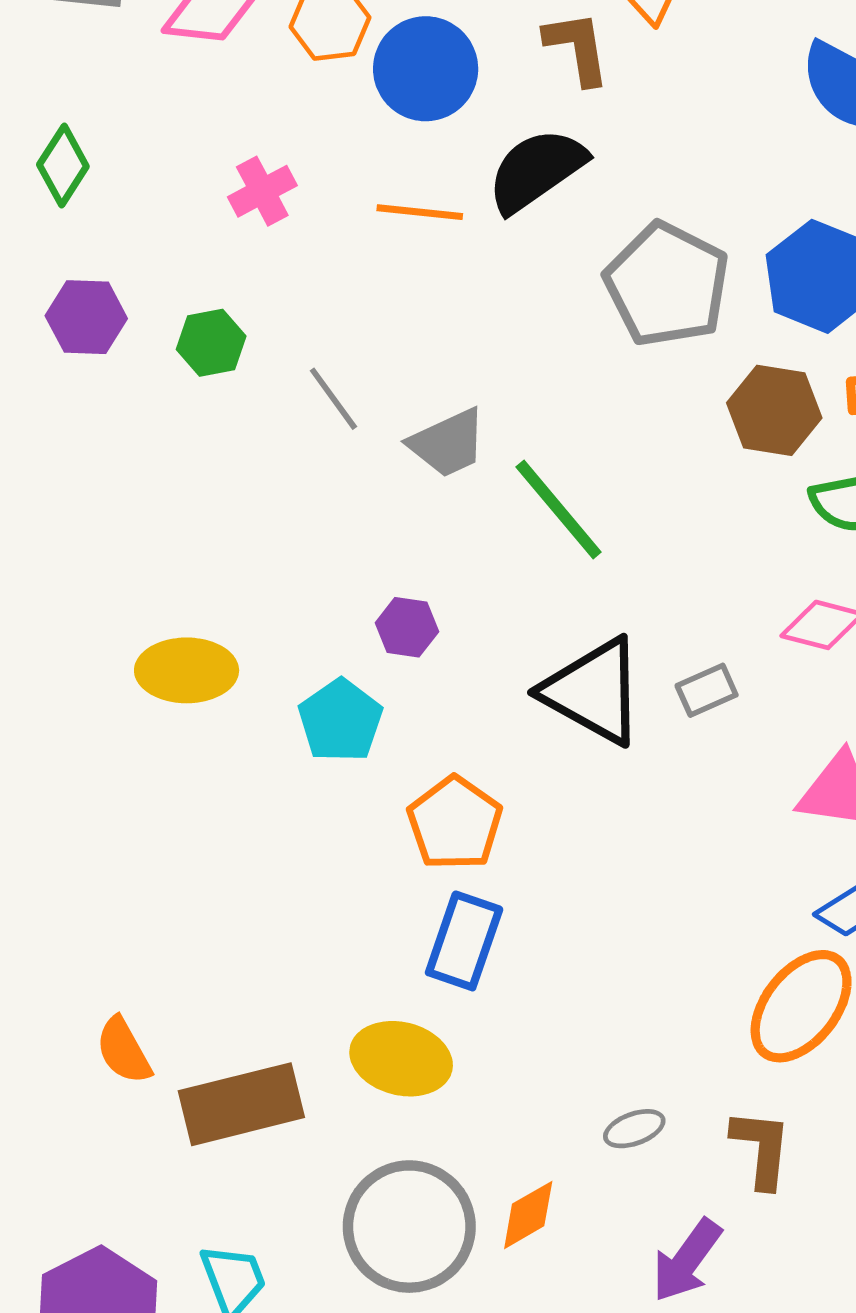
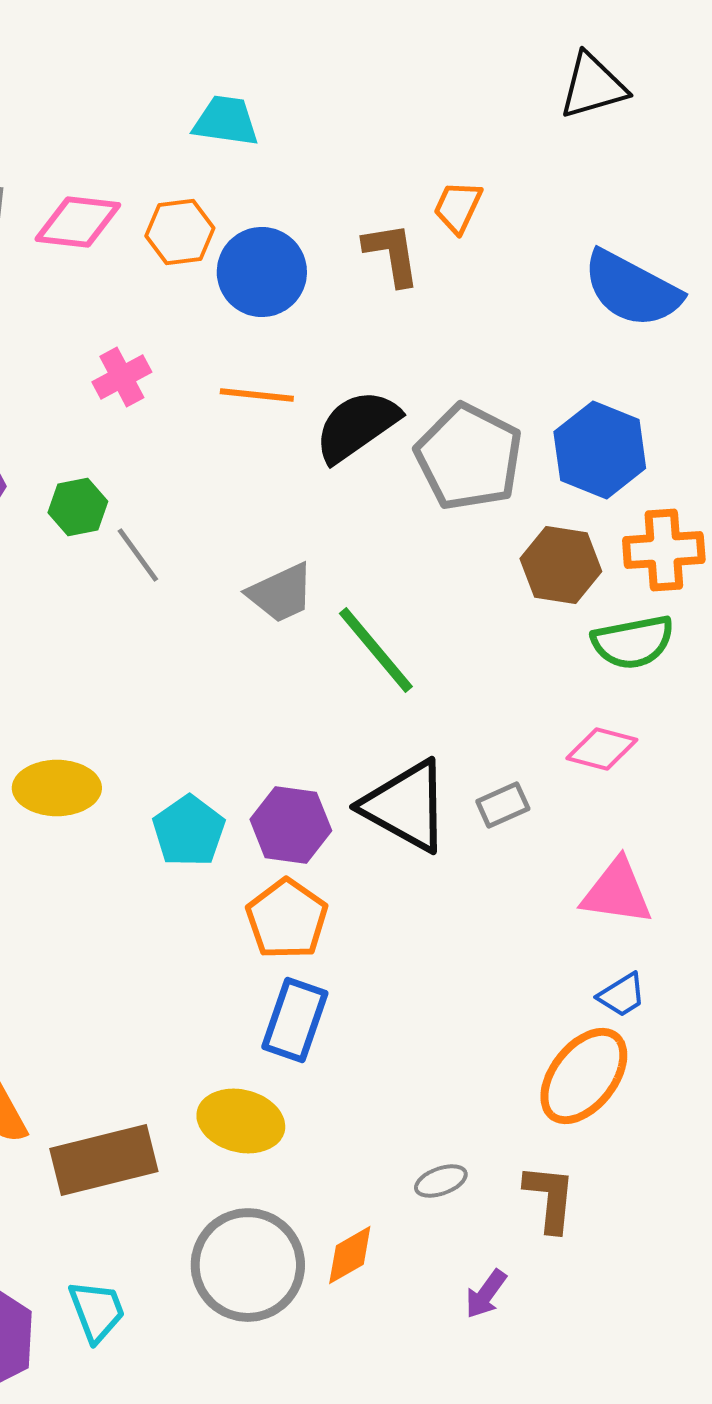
black semicircle: (536, 170) -> (357, 426), moved
gray line: (333, 399) -> (138, 555), moved
purple hexagon: (407, 627) -> (291, 825), moved, size x1.5
purple arrow: (687, 1260) -> (486, 1294), size x0.7

